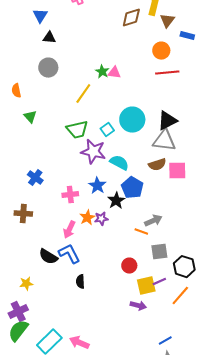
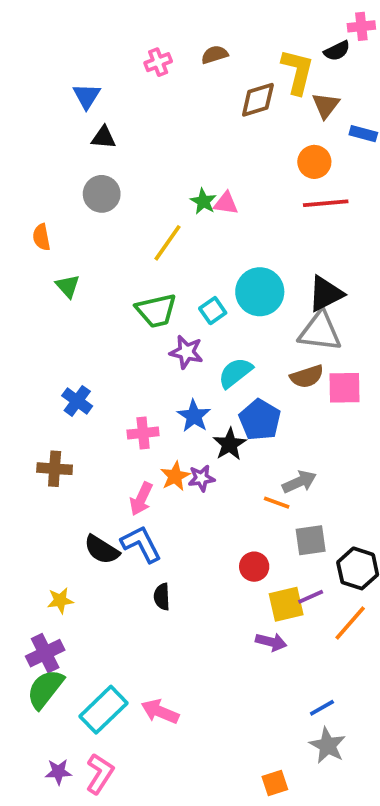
purple star: (93, 152) -> (186, 352), size x0.7
cyan semicircle: (119, 163) -> (235, 373), turned -66

